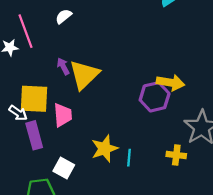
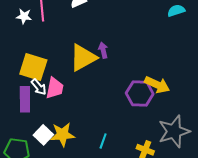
purple arrow: (63, 66) -> (103, 50), moved
white arrow: (18, 113) -> (39, 87), moved
yellow star: (105, 149) -> (63, 135), moved

